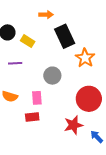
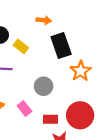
pink rectangle: (37, 98) -> (24, 108), turned -40
red rectangle: (32, 117) -> (51, 119), moved

